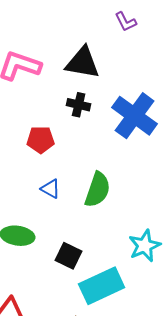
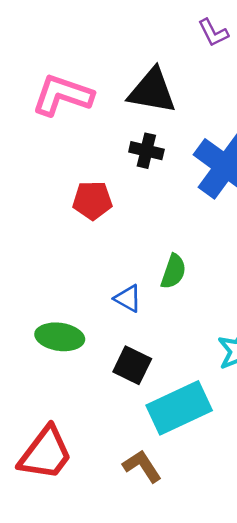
blue triangle: (51, 189) -> (128, 298), moved
green semicircle: (98, 190) -> (173, 271), size x0.7

